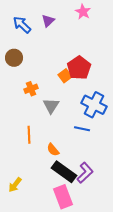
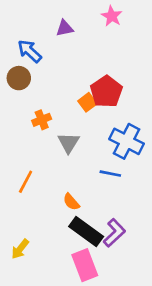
purple triangle: (48, 21) -> (65, 28), turned 32
blue arrow: (22, 25) -> (30, 51), moved
orange line: (29, 135) -> (26, 182), moved, turned 30

